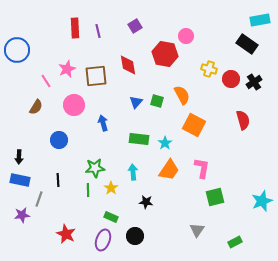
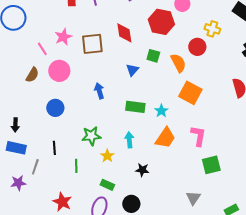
yellow cross: (209, 69) -> (212, 29), moved
red circle: (231, 79) -> (197, 47), moved
green square: (157, 101) -> (153, 56), moved
pink circle: (74, 105) -> (59, 71), moved
green line: (88, 190) -> (76, 166), moved

